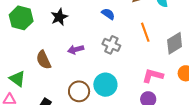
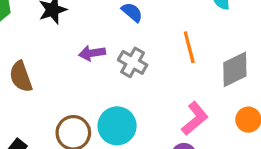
purple arrow: (76, 49) -> (92, 53), moved
pink L-shape: (153, 76) -> (195, 119), turned 120

